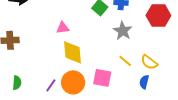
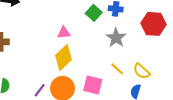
pink triangle: (63, 28) -> (64, 33), moved
yellow diamond: (73, 52) -> (63, 57), turned 50

